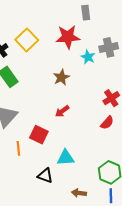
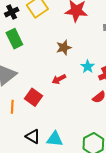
cyan star: (88, 57) -> (88, 67), moved
cyan triangle: (66, 158) -> (55, 139), moved

